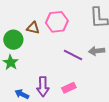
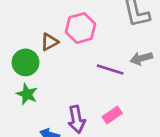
brown triangle: (33, 28) -> (49, 42), turned -32

